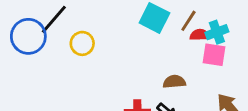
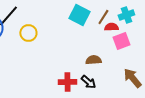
cyan cross: (217, 32) -> (126, 15), moved
pink square: (214, 55) -> (121, 41), turned -30

